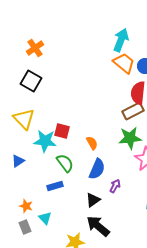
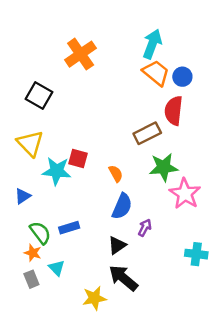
orange cross: (35, 48) -> (81, 54), moved, size x1.4
brown rectangle: (133, 111) -> (147, 133), moved
green semicircle: (65, 163) -> (40, 233), moved

